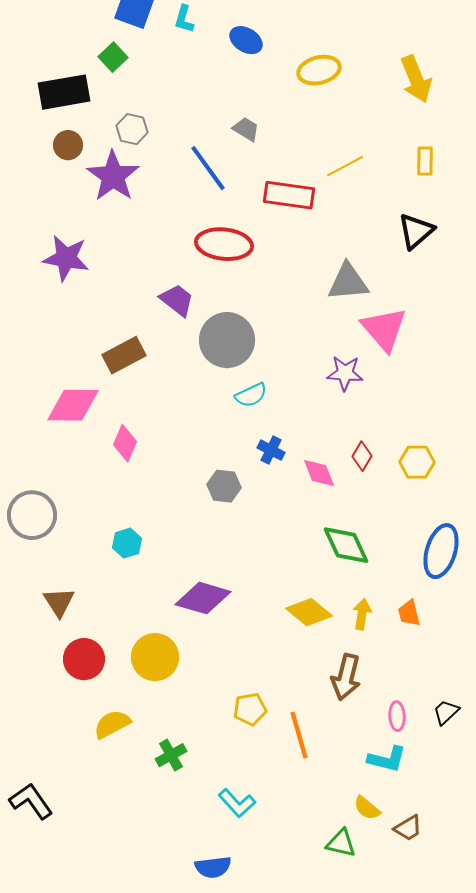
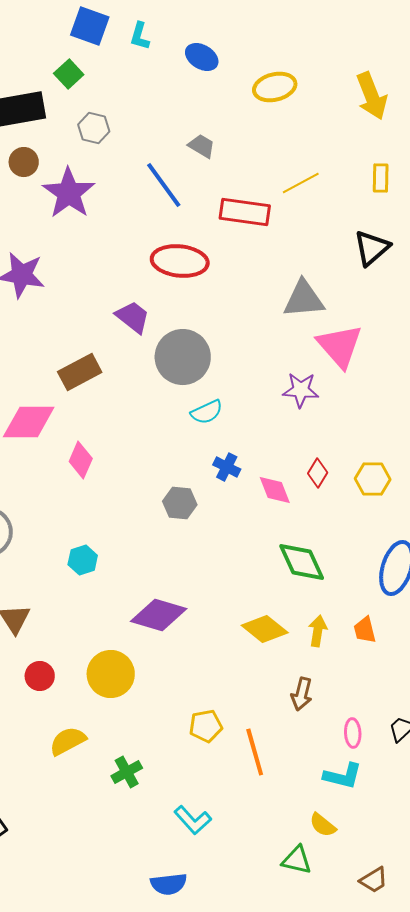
gray hexagon: (132, 129) -> (94, 128), moved
red circle: (84, 659) -> (40, 676), size x0.7
brown arrow: (346, 677) -> (302, 694), size x0.7
brown trapezoid: (408, 828) -> (374, 880), moved

